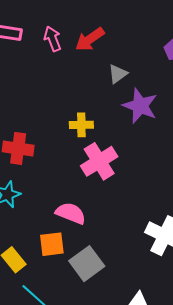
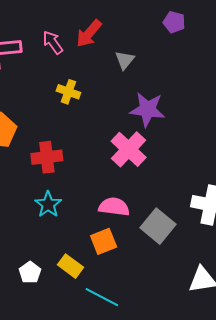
purple star: (140, 106) -> (147, 109), moved
yellow cross: (81, 125) -> (68, 92), moved, turned 35
gray square: (87, 264) -> (158, 226), moved

